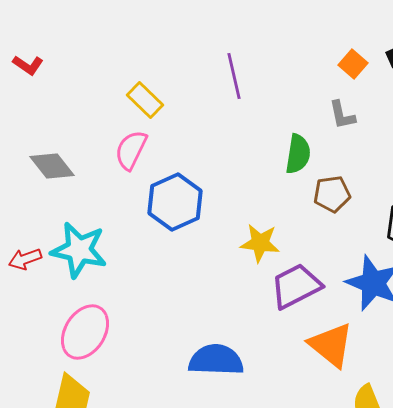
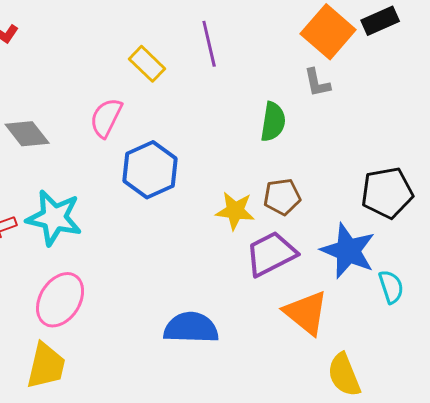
orange square: (353, 64) -> (328, 32), size x1.8
yellow rectangle: (145, 100) -> (147, 64), moved
brown pentagon: (332, 194) -> (282, 197), moved

